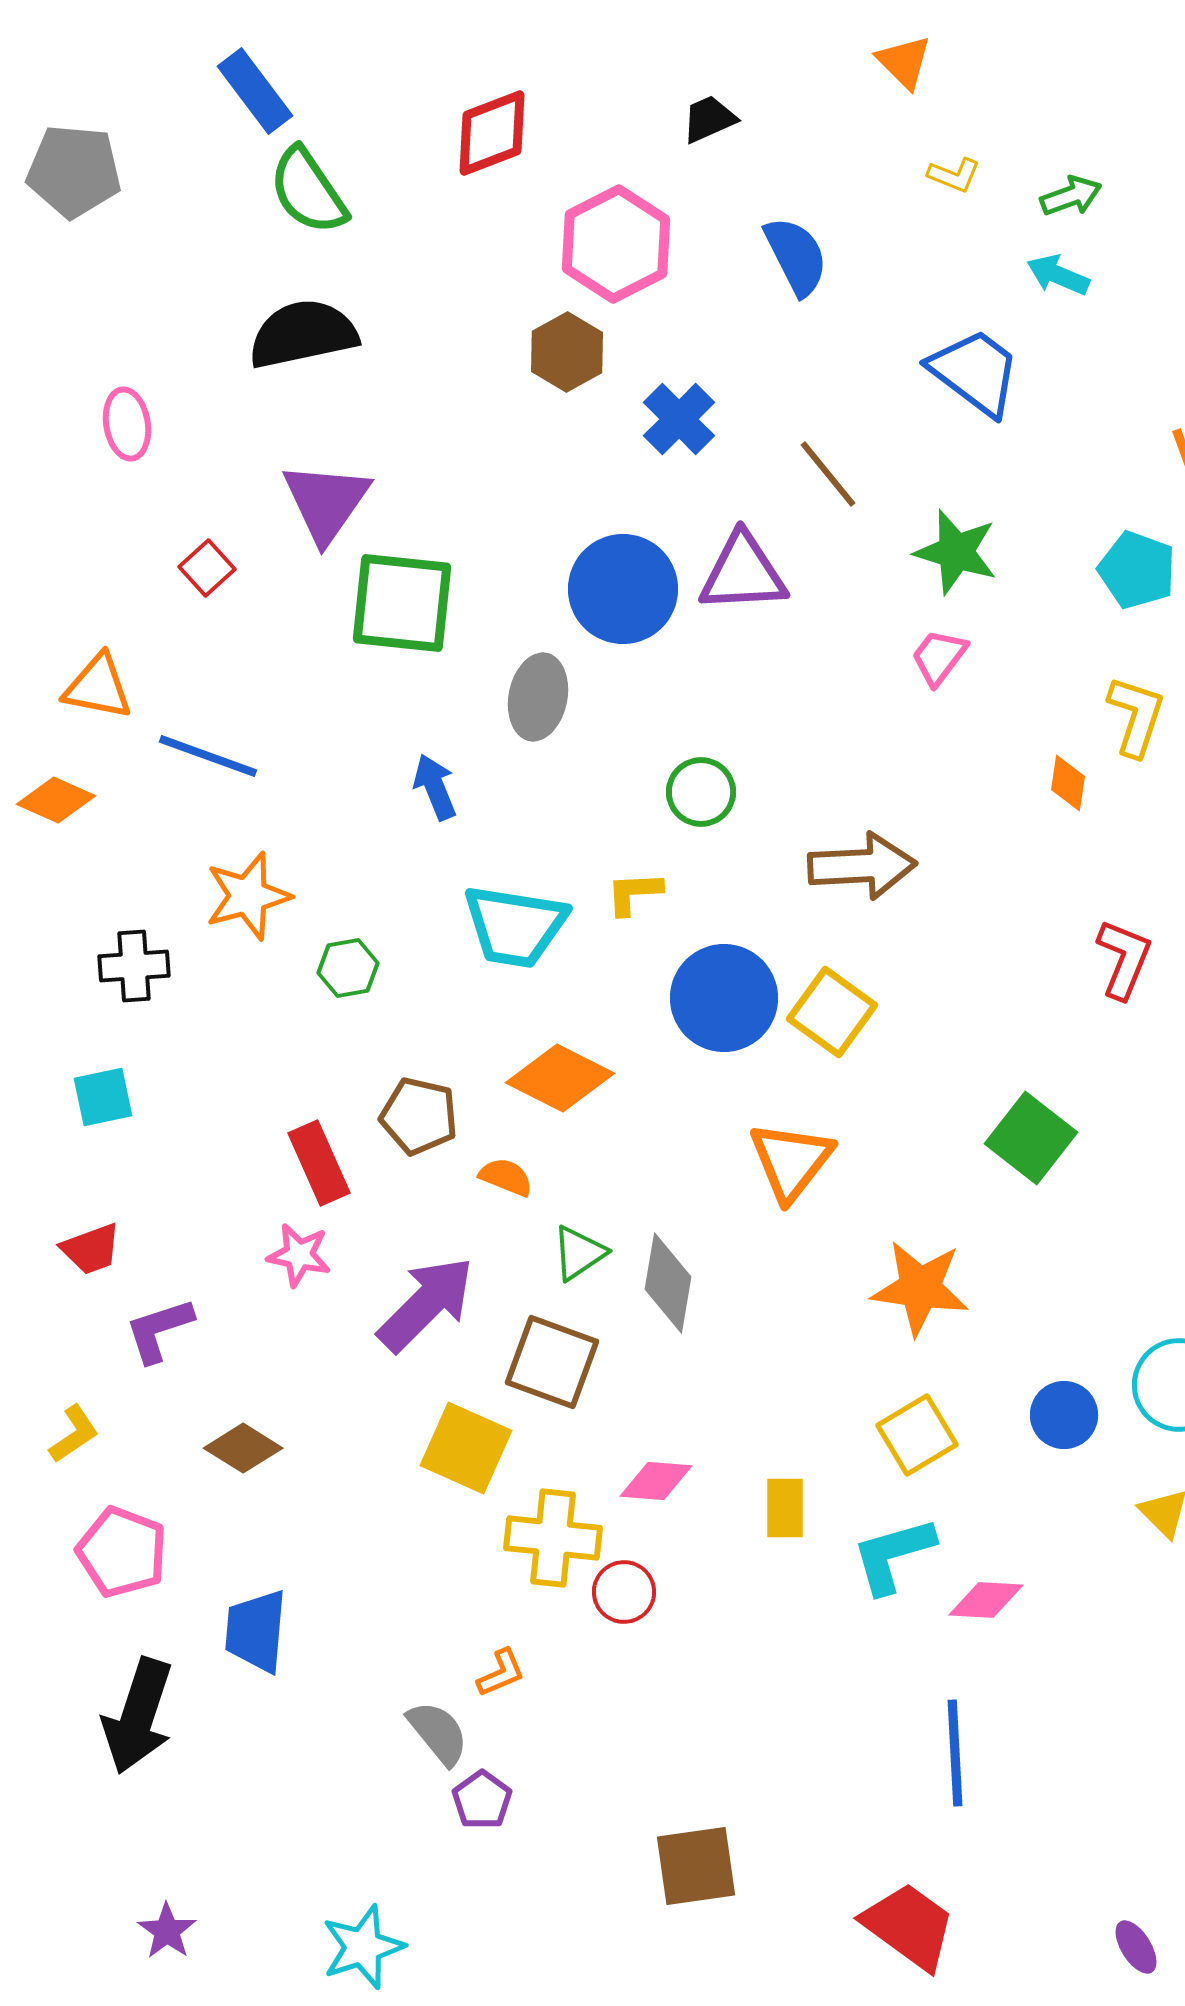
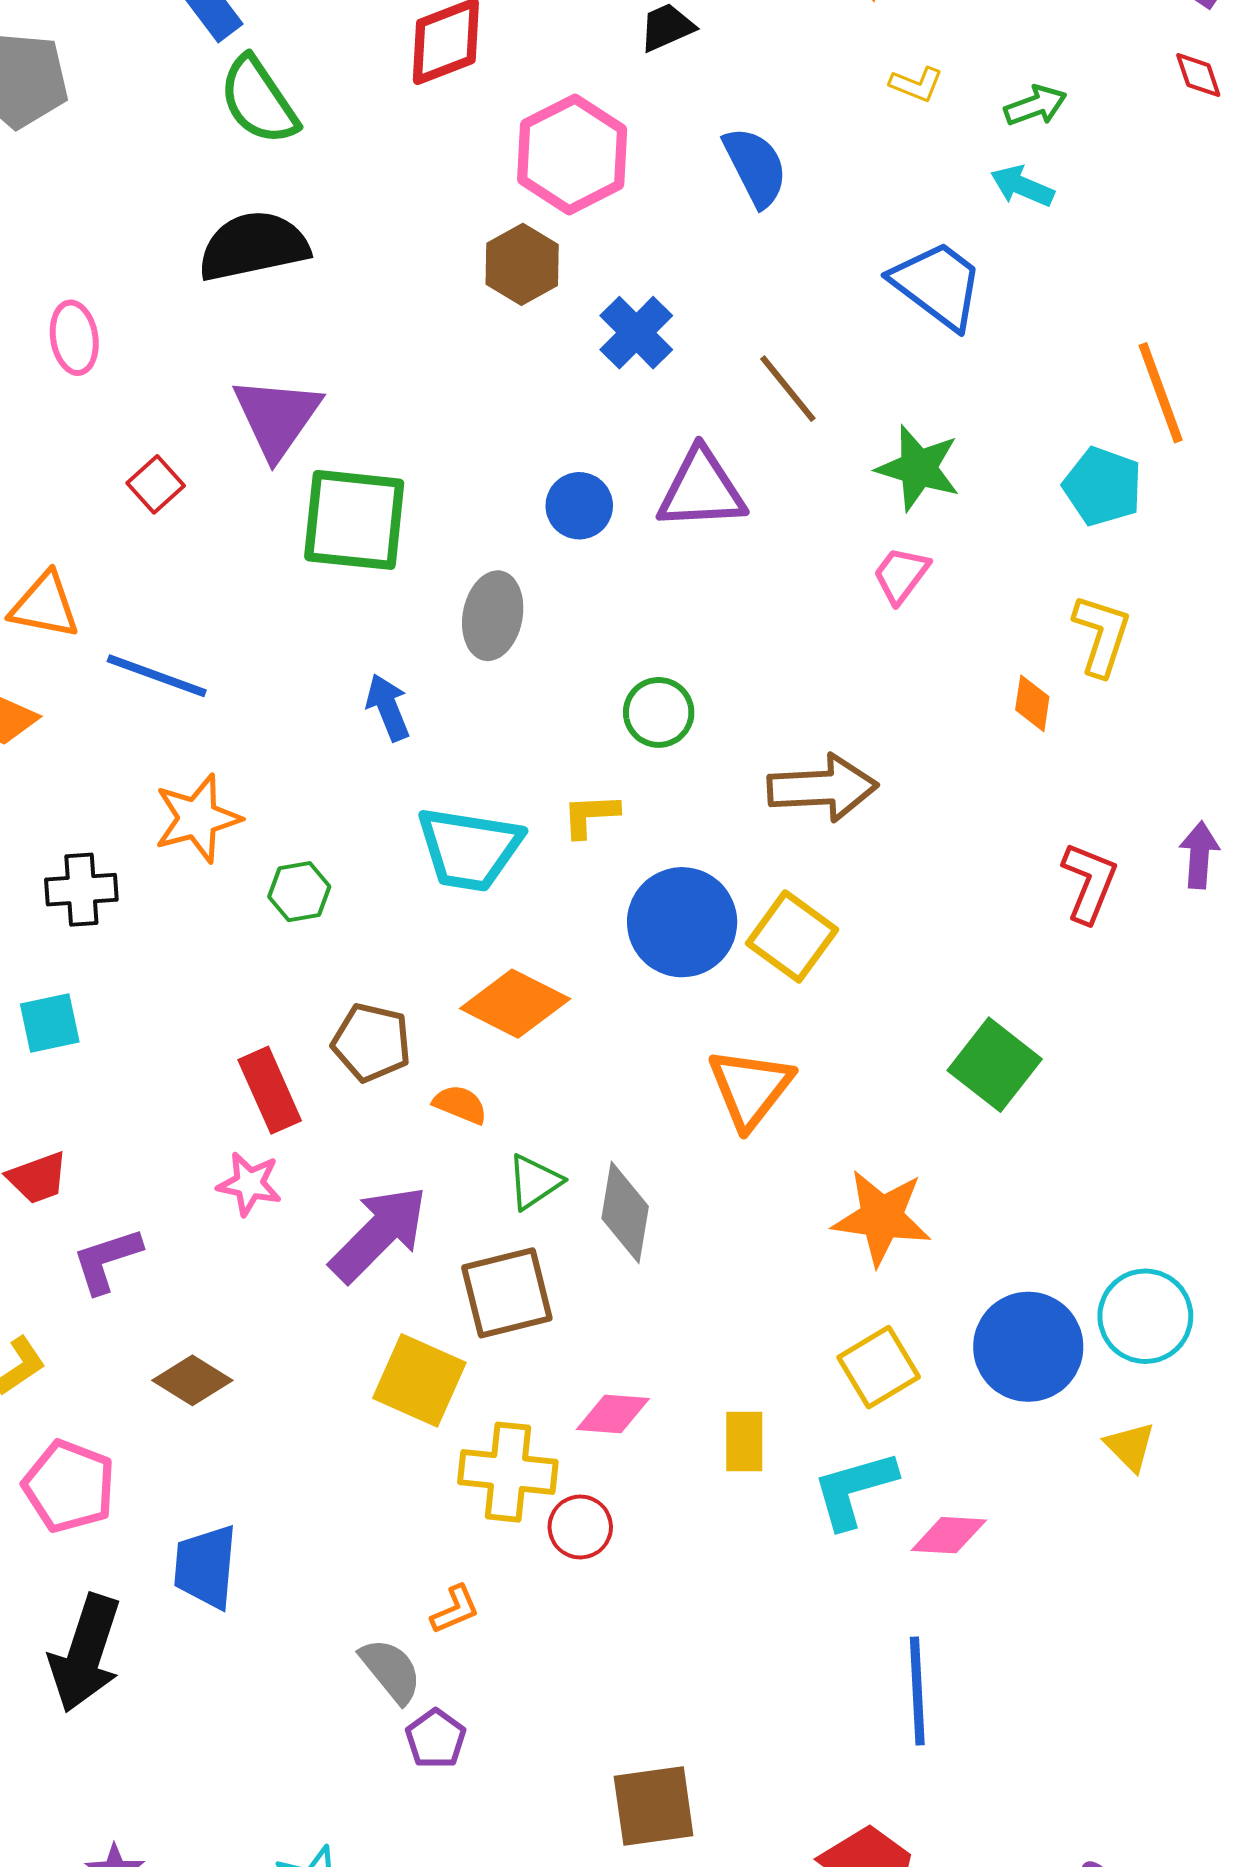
blue circle: (623, 589) -> (579, 506), size x0.6
brown square: (552, 1362) -> (507, 1293), turned -34
blue circle: (1064, 1415) -> (1028, 1347), size x1.6

